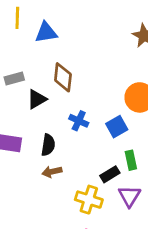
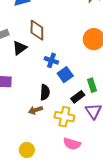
blue square: (117, 127) -> (65, 75), moved
black semicircle: (48, 145) -> (45, 92), moved
brown arrow: (52, 172) -> (36, 110), moved

